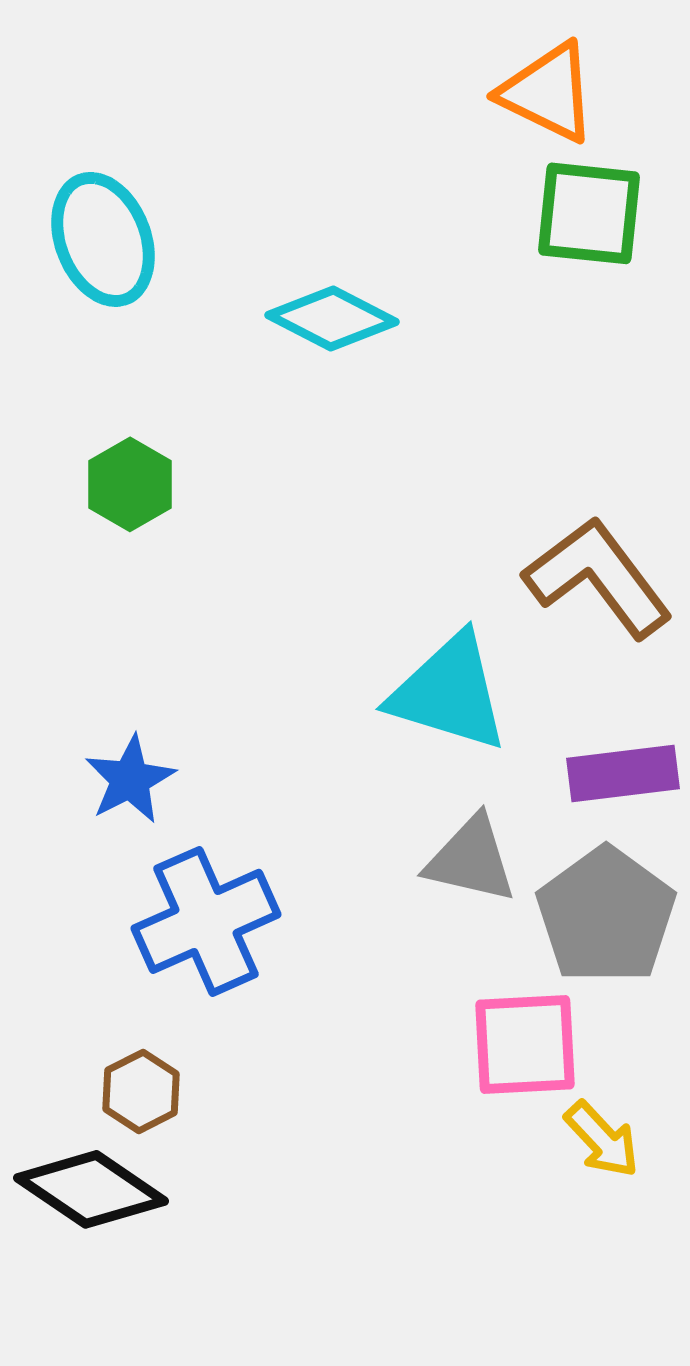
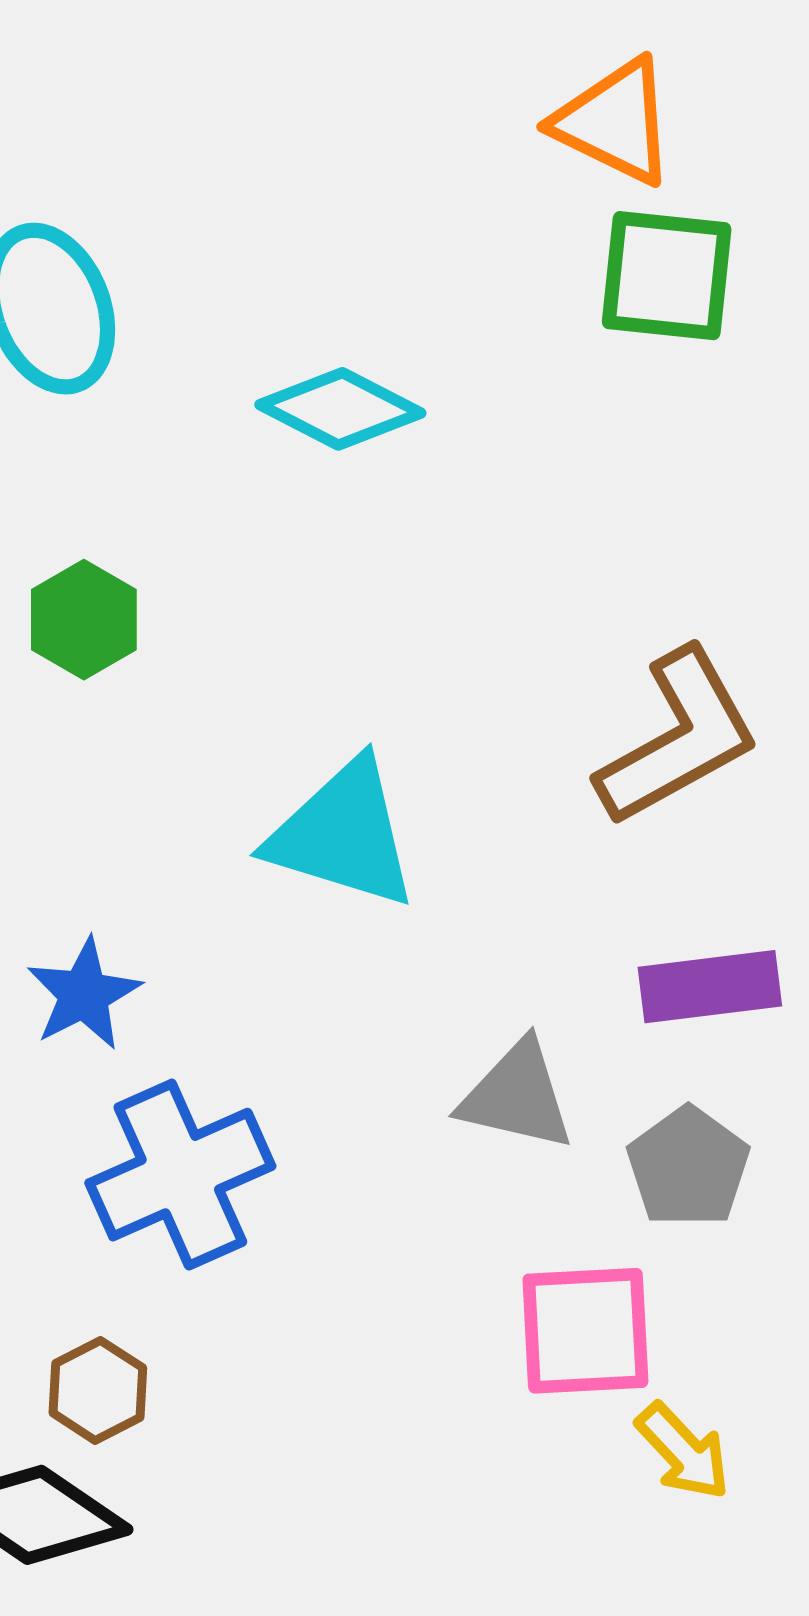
brown L-shape: (598, 577) -> (678, 738), turned 98
cyan triangle: (449, 692) -> (343, 834), moved
gray pentagon: (606, 915) -> (688, 1167), size x0.7

